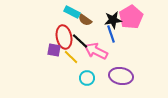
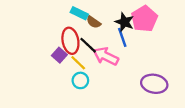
black star: (113, 20) -> (124, 22), turned 30
purple square: (54, 50) -> (59, 55), turned 32
purple ellipse: (121, 76) -> (154, 84), moved
cyan circle: (87, 78) -> (80, 80), moved

